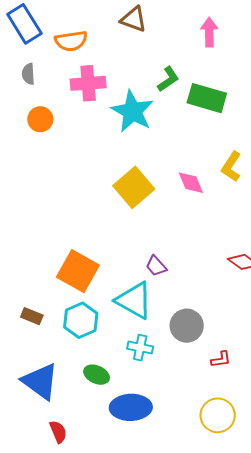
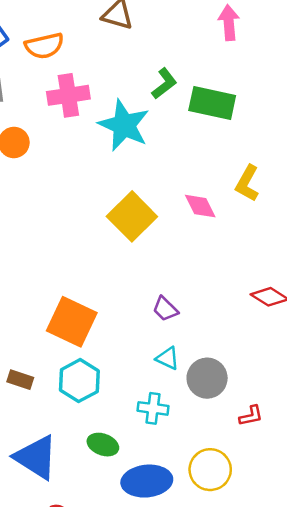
pink arrow: (209, 32) -> (229, 23), moved
cyan triangle: (134, 300) -> (168, 358), moved, size x0.5
yellow circle: (218, 415) -> (210, 470), moved

